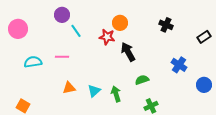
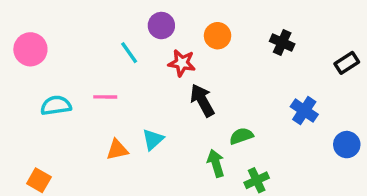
purple circle: (62, 15) -> (161, 26), moved
orange circle: (120, 23) -> (218, 36), moved
black arrow: (128, 52) -> (202, 100), moved
cyan triangle: (94, 91) -> (153, 139), moved
green arrow: (116, 94) -> (216, 163), moved

